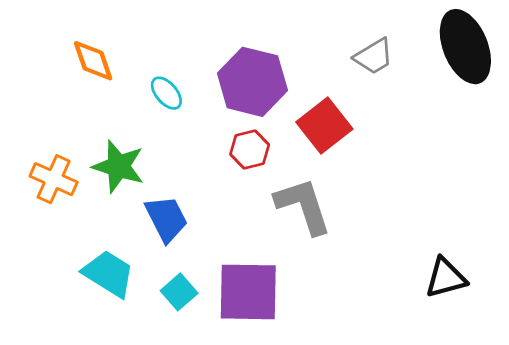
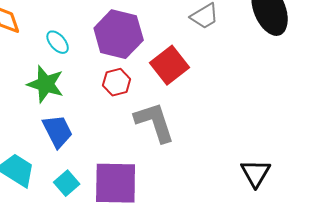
green star: (118, 166) -> (46, 84), moved
black triangle: (446, 278) -> (256, 173), turned -44

